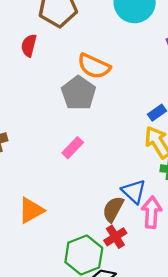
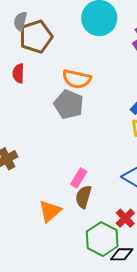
pink rectangle: (73, 148) -> (79, 178), moved
brown semicircle: (113, 209) -> (83, 197), moved

